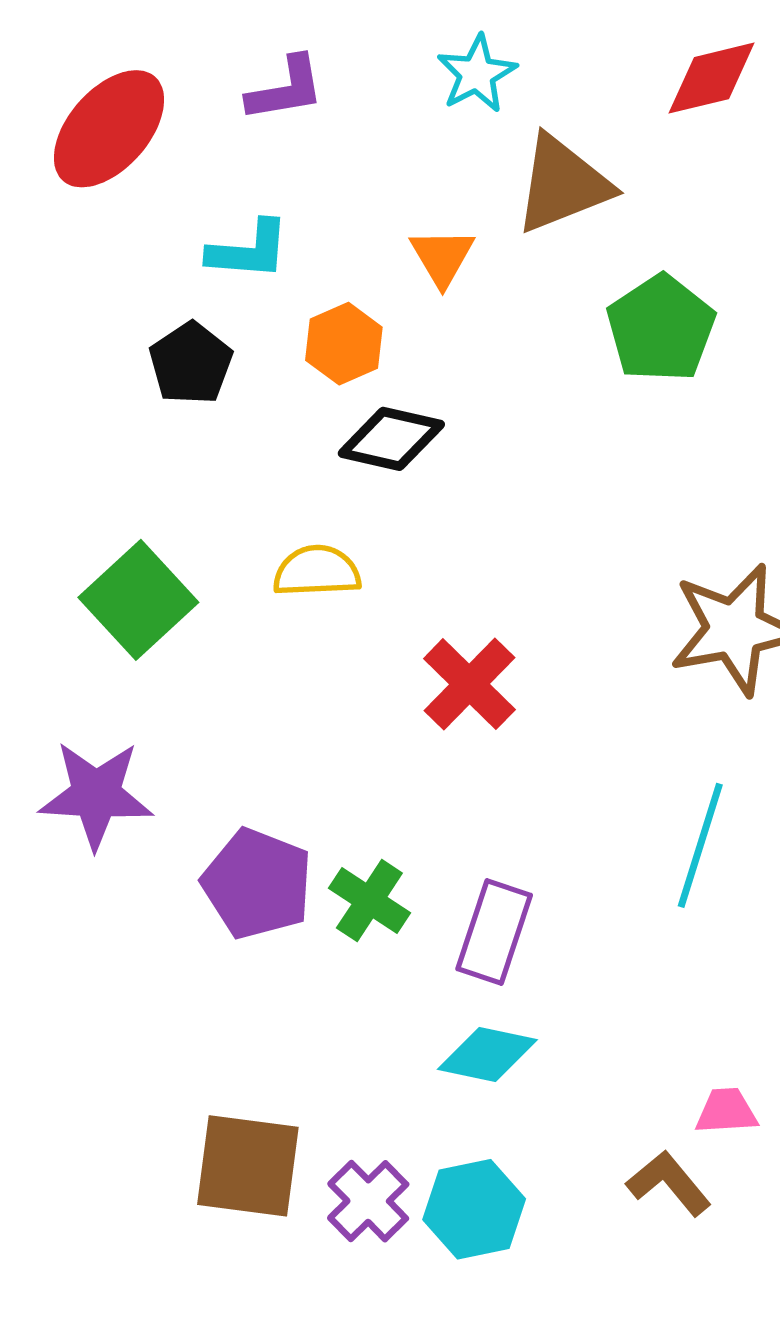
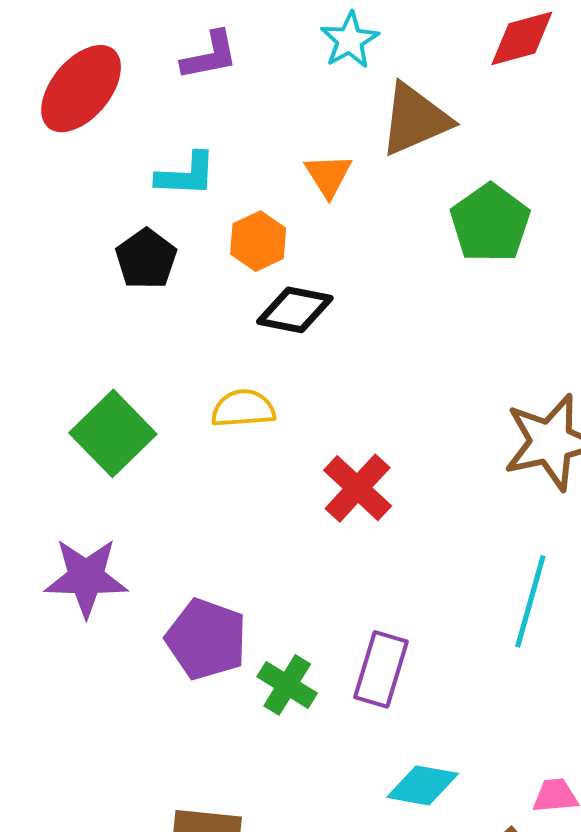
green cross: (369, 901) -> (287, 685), moved
cyan diamond: (487, 1054) -> (423, 785), moved

